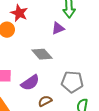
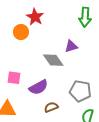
purple triangle: (58, 28) -> (71, 46), moved

